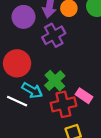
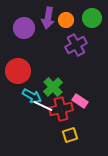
purple cross: (54, 35) -> (76, 45), moved
white line: (17, 101) -> (43, 106), moved

